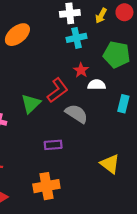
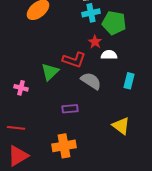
green pentagon: (117, 55) -> (114, 23), moved
red L-shape: (58, 90) -> (74, 60), turned 55
cyan rectangle: (123, 104) -> (129, 81), moved

